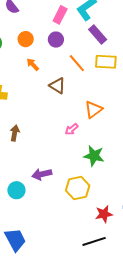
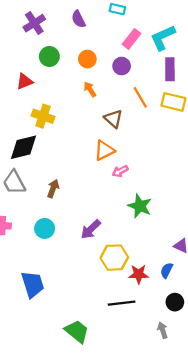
purple rectangle: (98, 35) -> (170, 69), turned 30
orange triangle: (93, 110) -> (104, 150), moved
brown arrow: (15, 133) -> (53, 189), moved
purple arrow: (42, 174) -> (91, 229), moved, turned -42
yellow hexagon: (78, 188) -> (114, 258), moved

